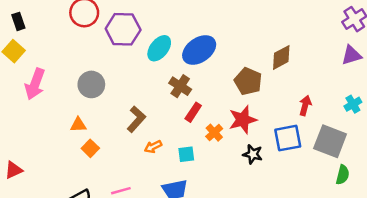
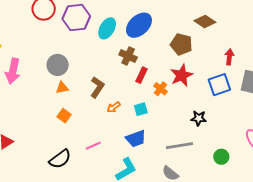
brown diamond: (281, 57) -> (205, 22), turned 70
orange triangle: (78, 125) -> (62, 88), moved
black star: (253, 154) -> (199, 118), moved

